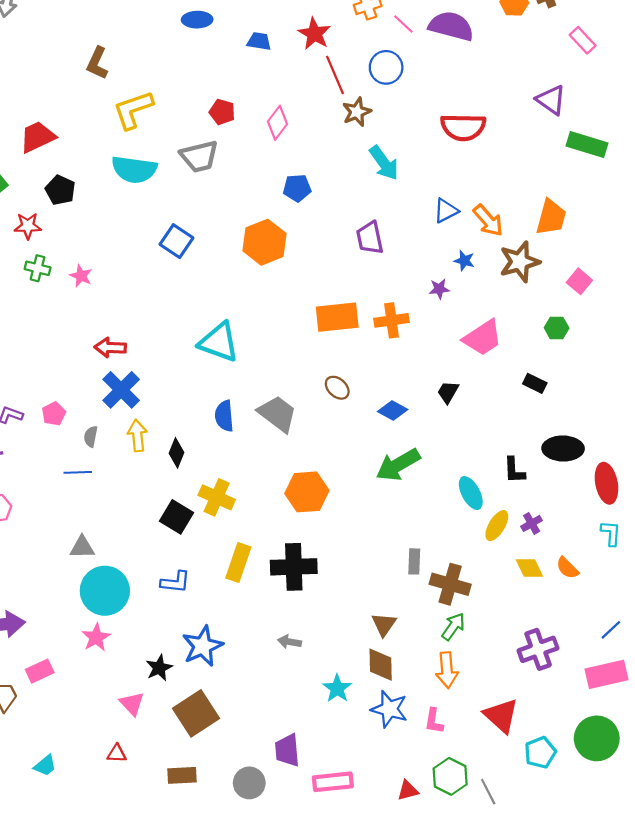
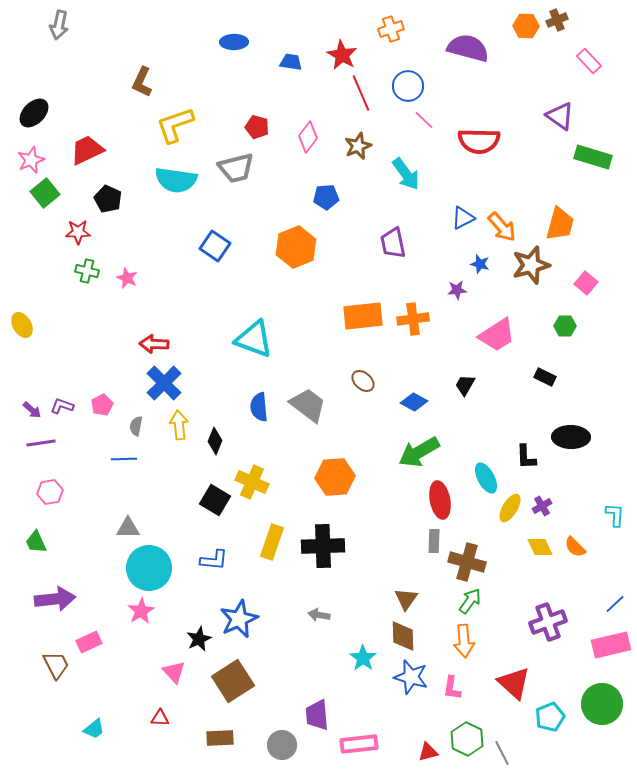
pink line: (403, 24) -> (424, 120), moved
brown star: (357, 112) -> (358, 146), moved
red ellipse: (606, 483) -> (440, 500), moved

